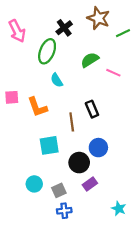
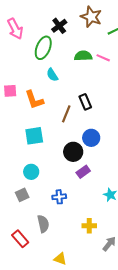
green semicircle: (90, 60) -> (83, 56), turned 30
pink line: (113, 73) -> (103, 58), moved
brown line: (72, 122) -> (66, 114), turned 30
cyan square: (49, 145) -> (34, 136), moved
gray square: (59, 190) -> (22, 195), moved

